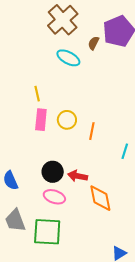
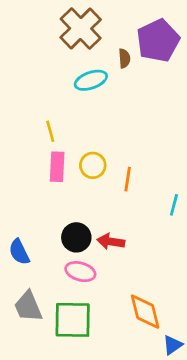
brown semicircle: (93, 43) -> (124, 58), turned 152
cyan ellipse: (68, 58) -> (91, 80), turned -45
orange diamond: (100, 198) -> (145, 312), moved

